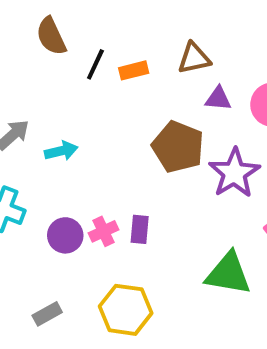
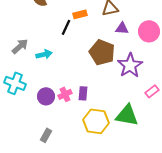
black line: (95, 64) -> (66, 27), moved
yellow hexagon: (126, 310) -> (96, 121), moved
gray rectangle: (47, 314) -> (46, 135), moved, turned -32

